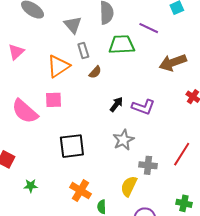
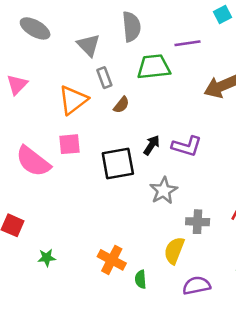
purple line: (149, 28) -> (187, 43), turned -30
black square: (72, 146) -> (118, 164), moved

